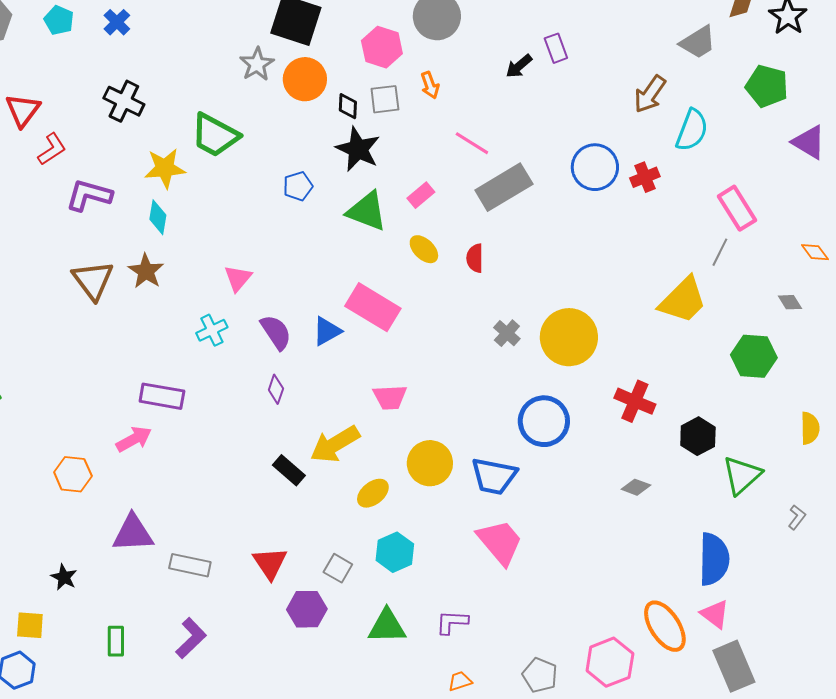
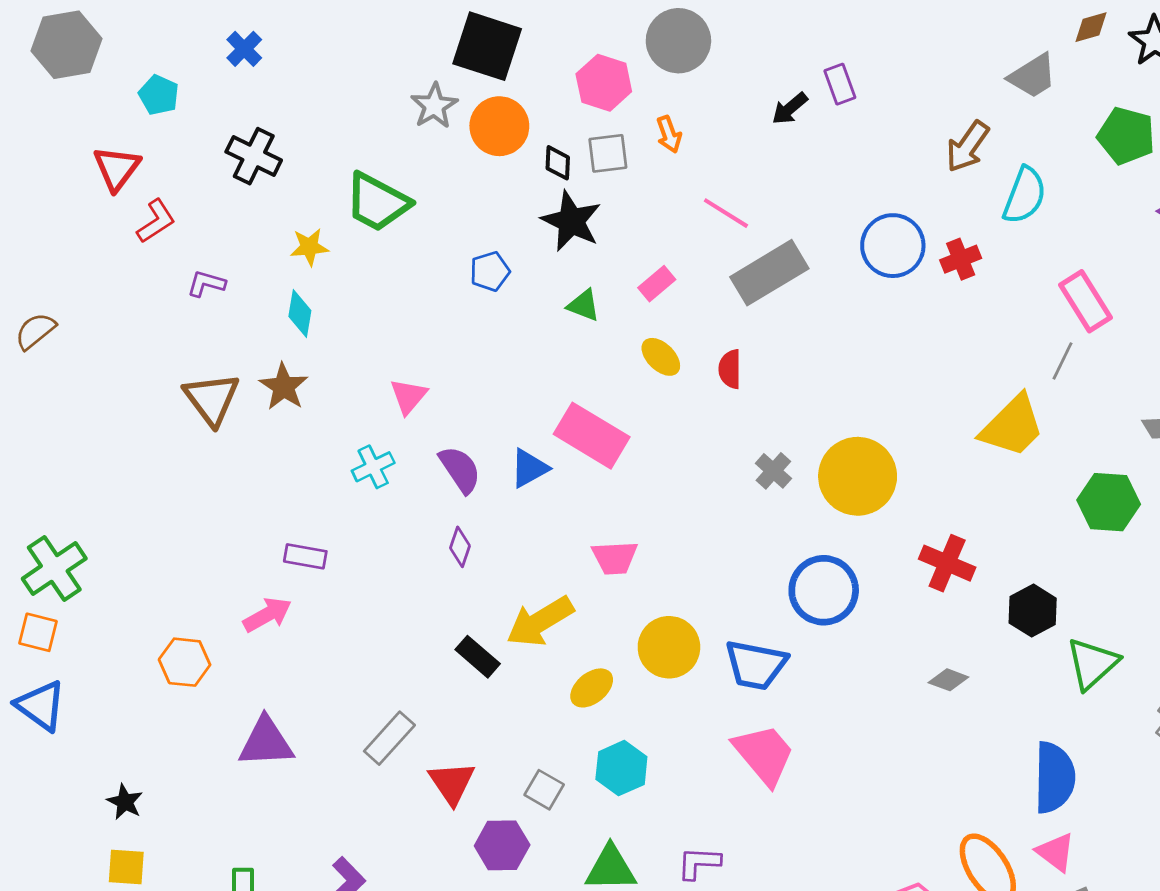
cyan pentagon: (59, 20) -> (159, 95), moved
yellow star: (165, 168) -> (309, 247), size x0.7
purple L-shape: (89, 195) -> (206, 284), size x0.6
green triangle: (367, 211) -> (583, 305), size x0.6
purple rectangle: (162, 396) -> (305, 556), size x0.7
gray rectangle: (190, 565) -> (389, 738), moved, turned -60
black star: (64, 577) -> (125, 802), moved

